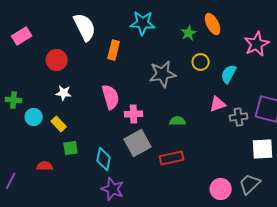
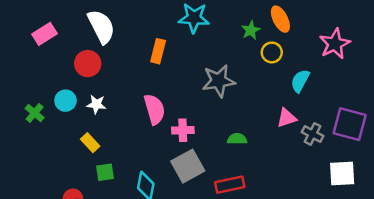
white semicircle: (85, 27) -> (101, 27), moved
yellow circle: (201, 62) -> (272, 52), moved
green cross: (14, 100) -> (35, 113), turned 35
cyan circle: (34, 117) -> (65, 101), moved
gray cross: (239, 117) -> (313, 134), turned 36

